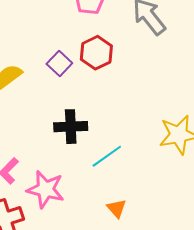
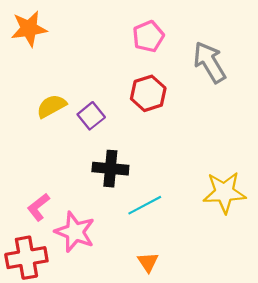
purple square: (59, 63) -> (91, 116), moved

